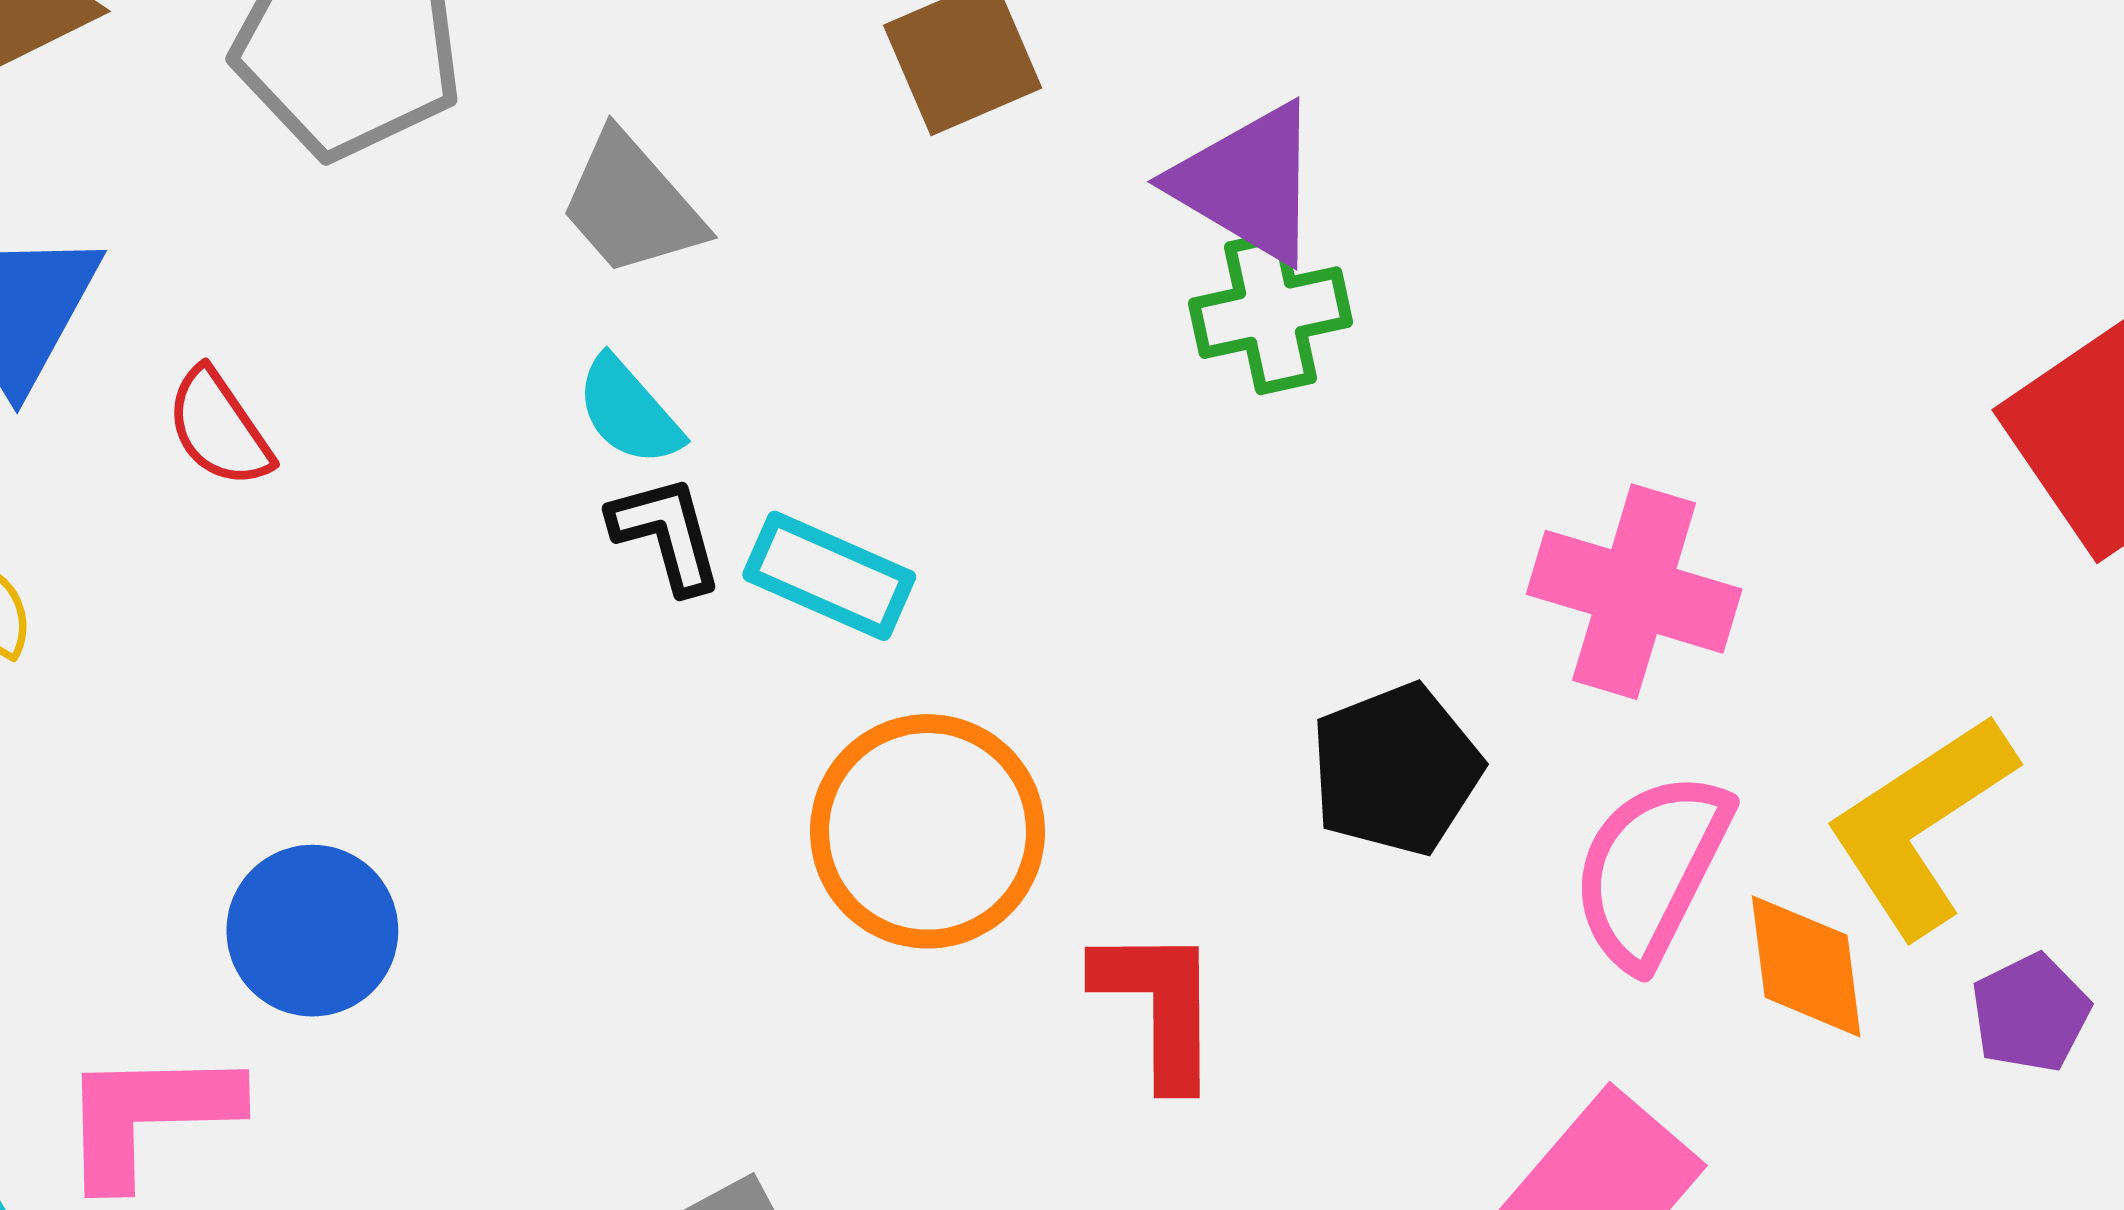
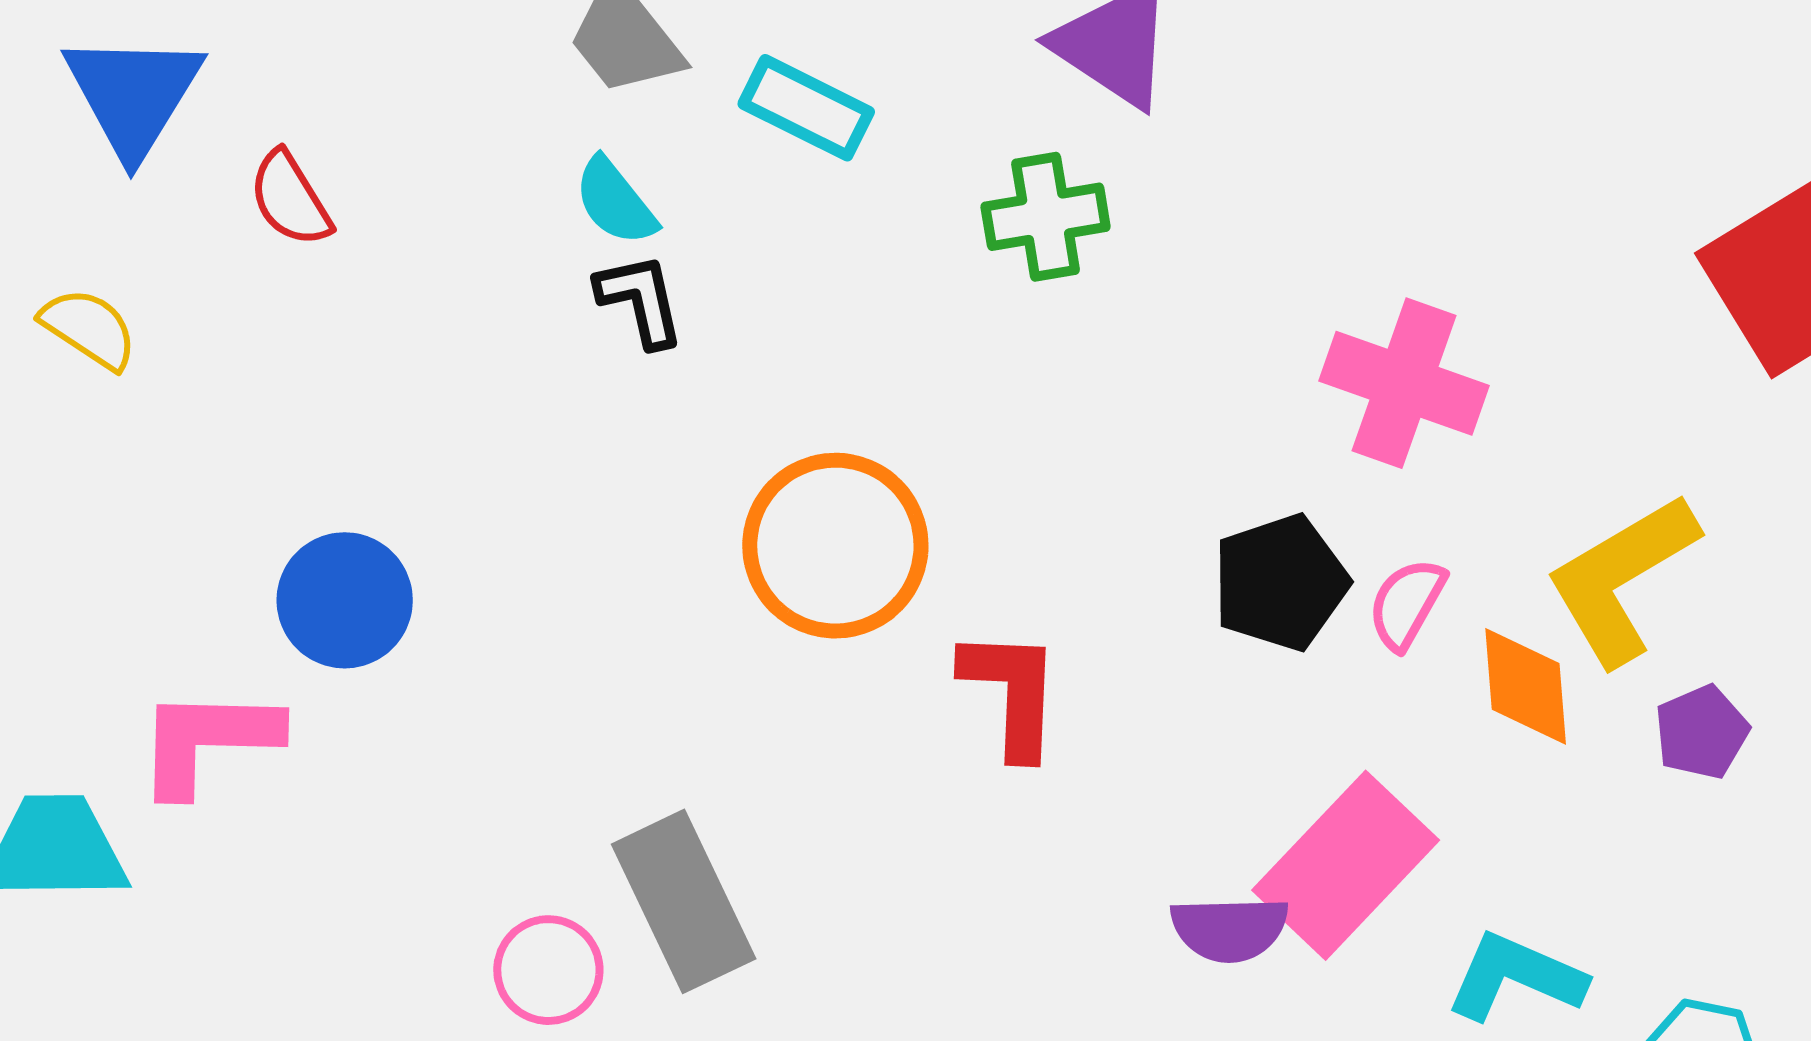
green cross: (1270, 313) -> (1046, 217), moved
cyan rectangle: (829, 576) -> (806, 108), moved
black pentagon: (1396, 769) -> (1280, 583), moved
pink semicircle: (1651, 869) -> (1407, 604), size x0.6

